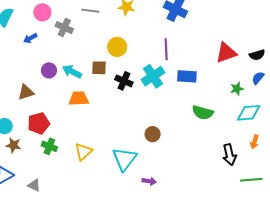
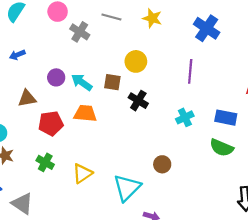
blue arrow: (30, 38) -> (17, 55), moved
cyan cross: (153, 76) -> (185, 117), moved, size x0.7
blue rectangle: (187, 76) -> (226, 118), moved
red pentagon: (39, 123) -> (51, 123), moved
gray triangle: (34, 185) -> (22, 204), size x1.5

